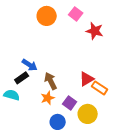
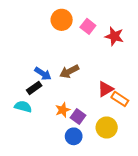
pink square: (76, 14) -> (88, 26), moved
brown arrow: (51, 81) -> (69, 71), moved, turned -90
purple square: (70, 103) -> (78, 117), moved

